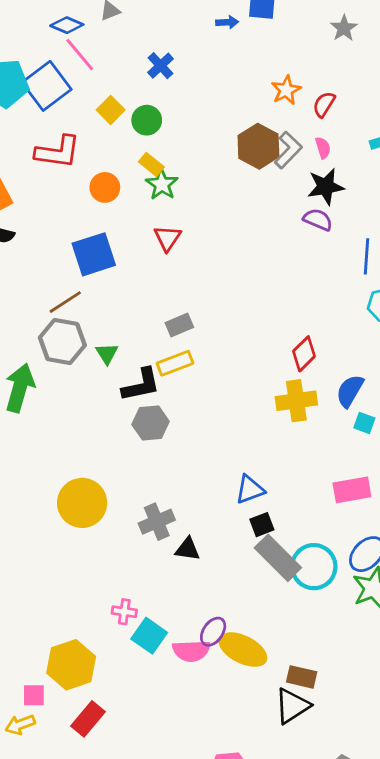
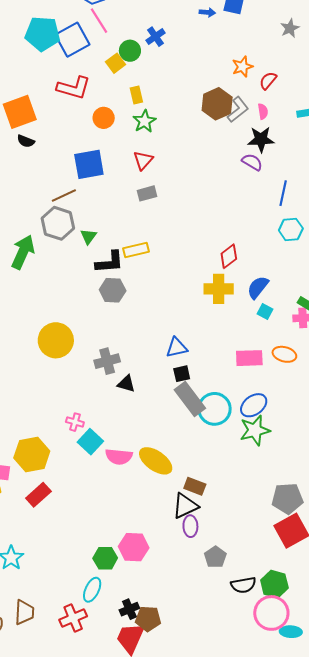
green circle: (147, 120) -> (130, 51), moved
yellow rectangle: (151, 164) -> (136, 95), moved, turned 30
gray rectangle: (179, 325) -> (147, 193), moved
purple ellipse: (213, 632) -> (190, 526), moved, turned -45

